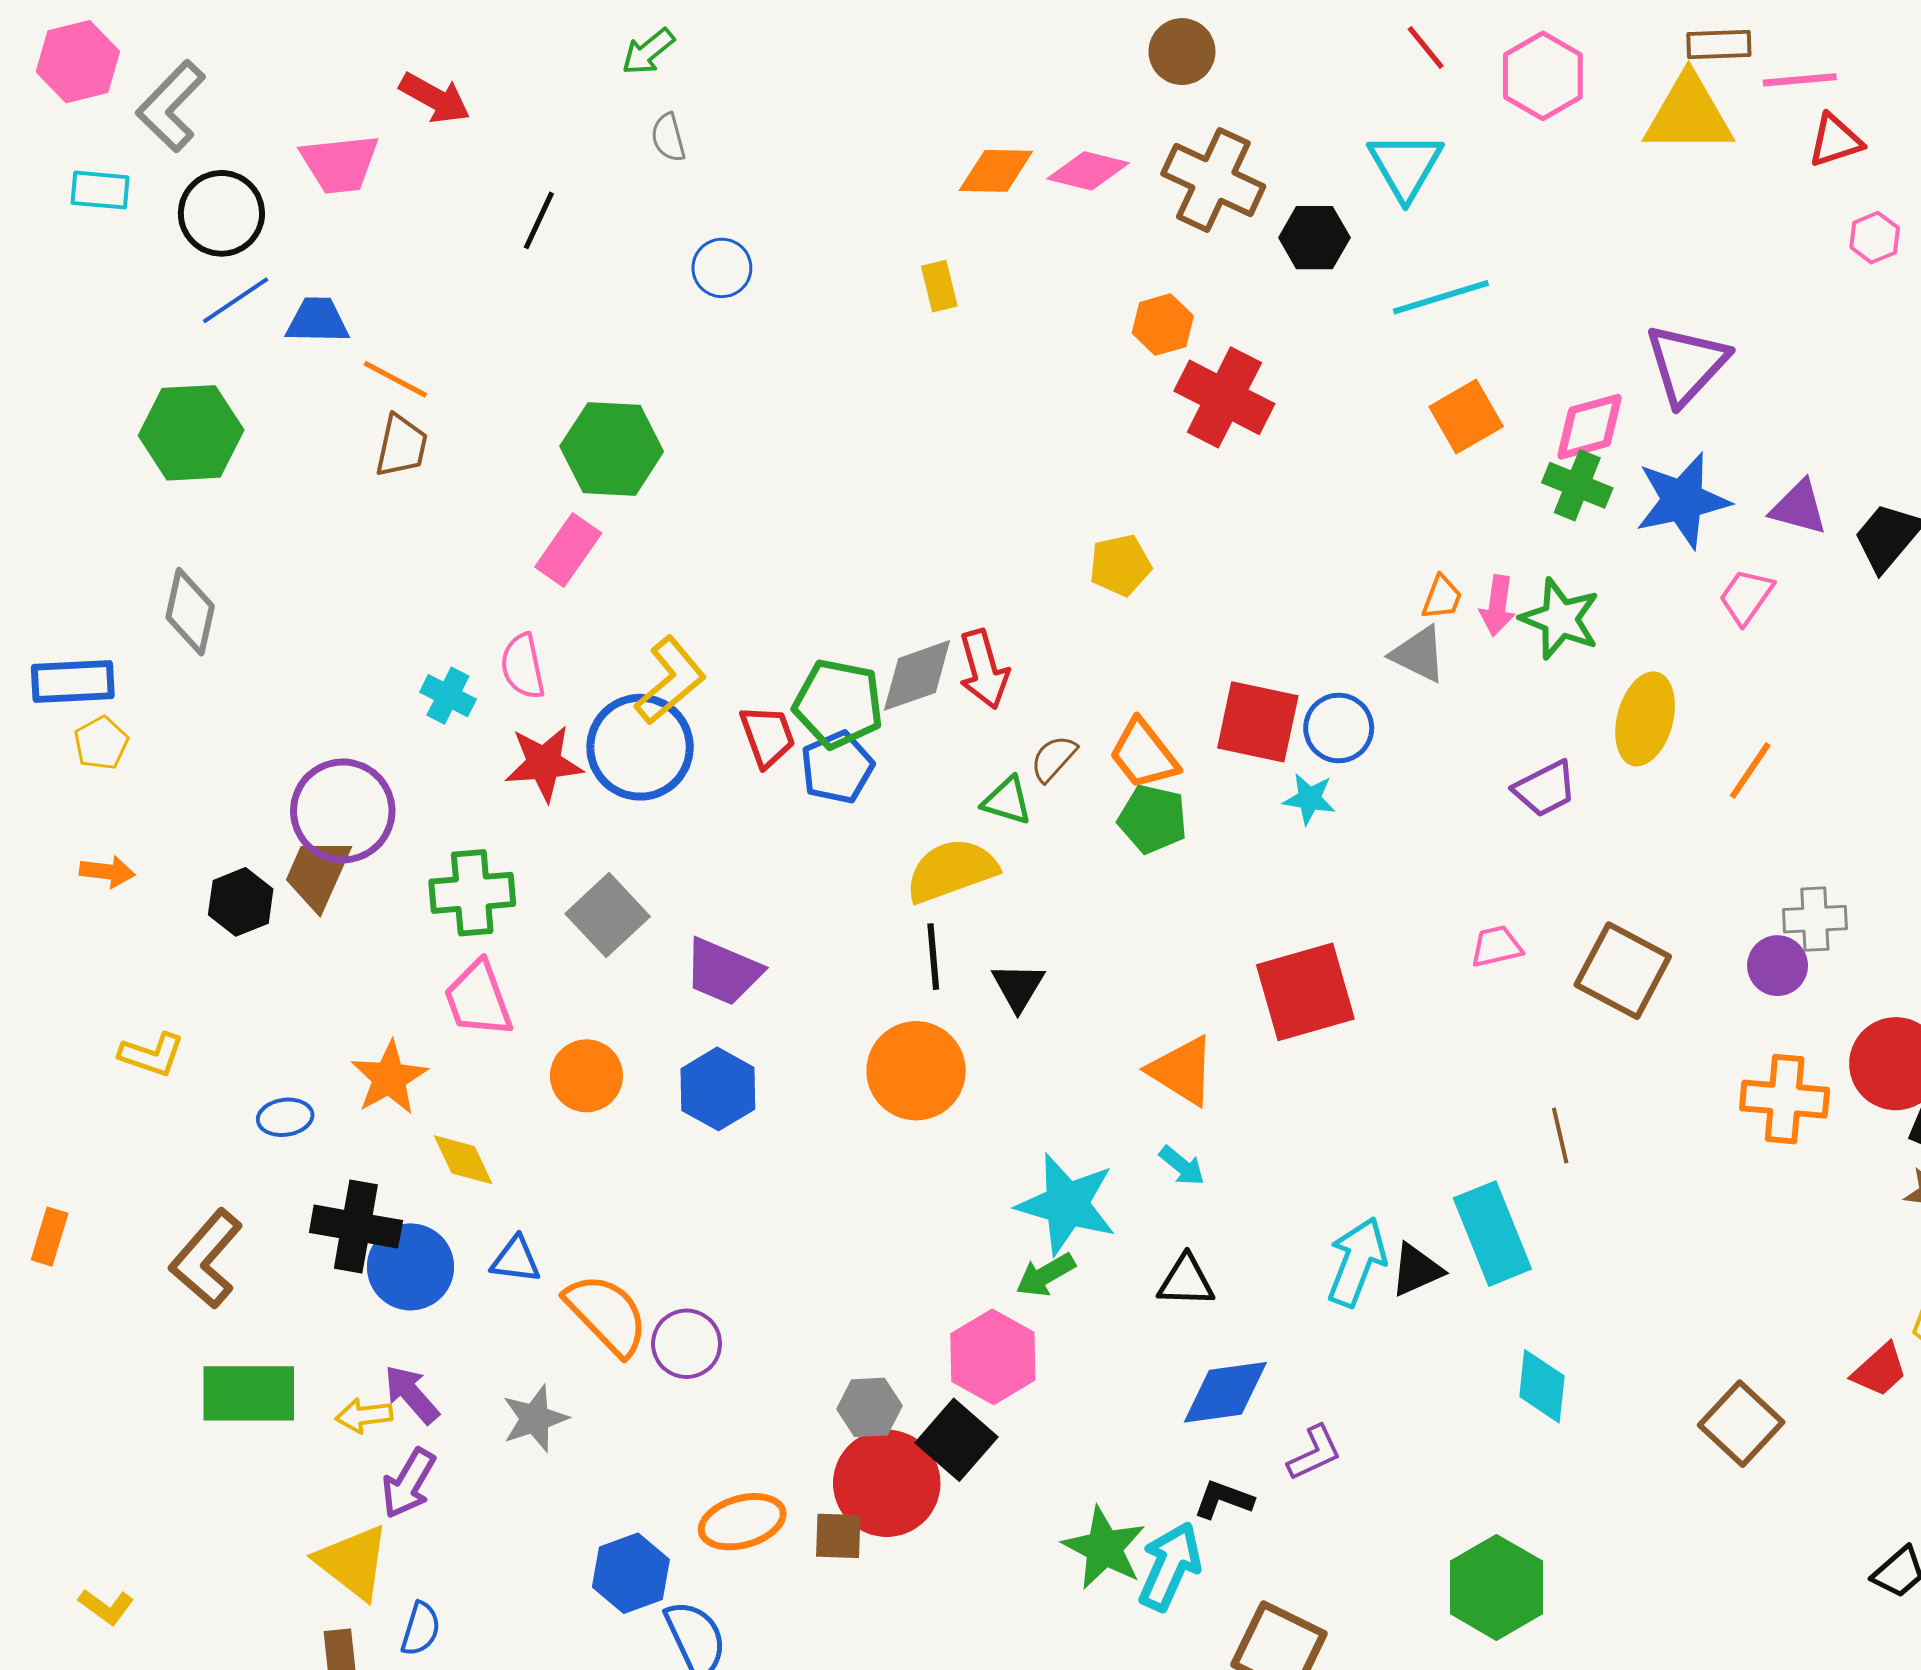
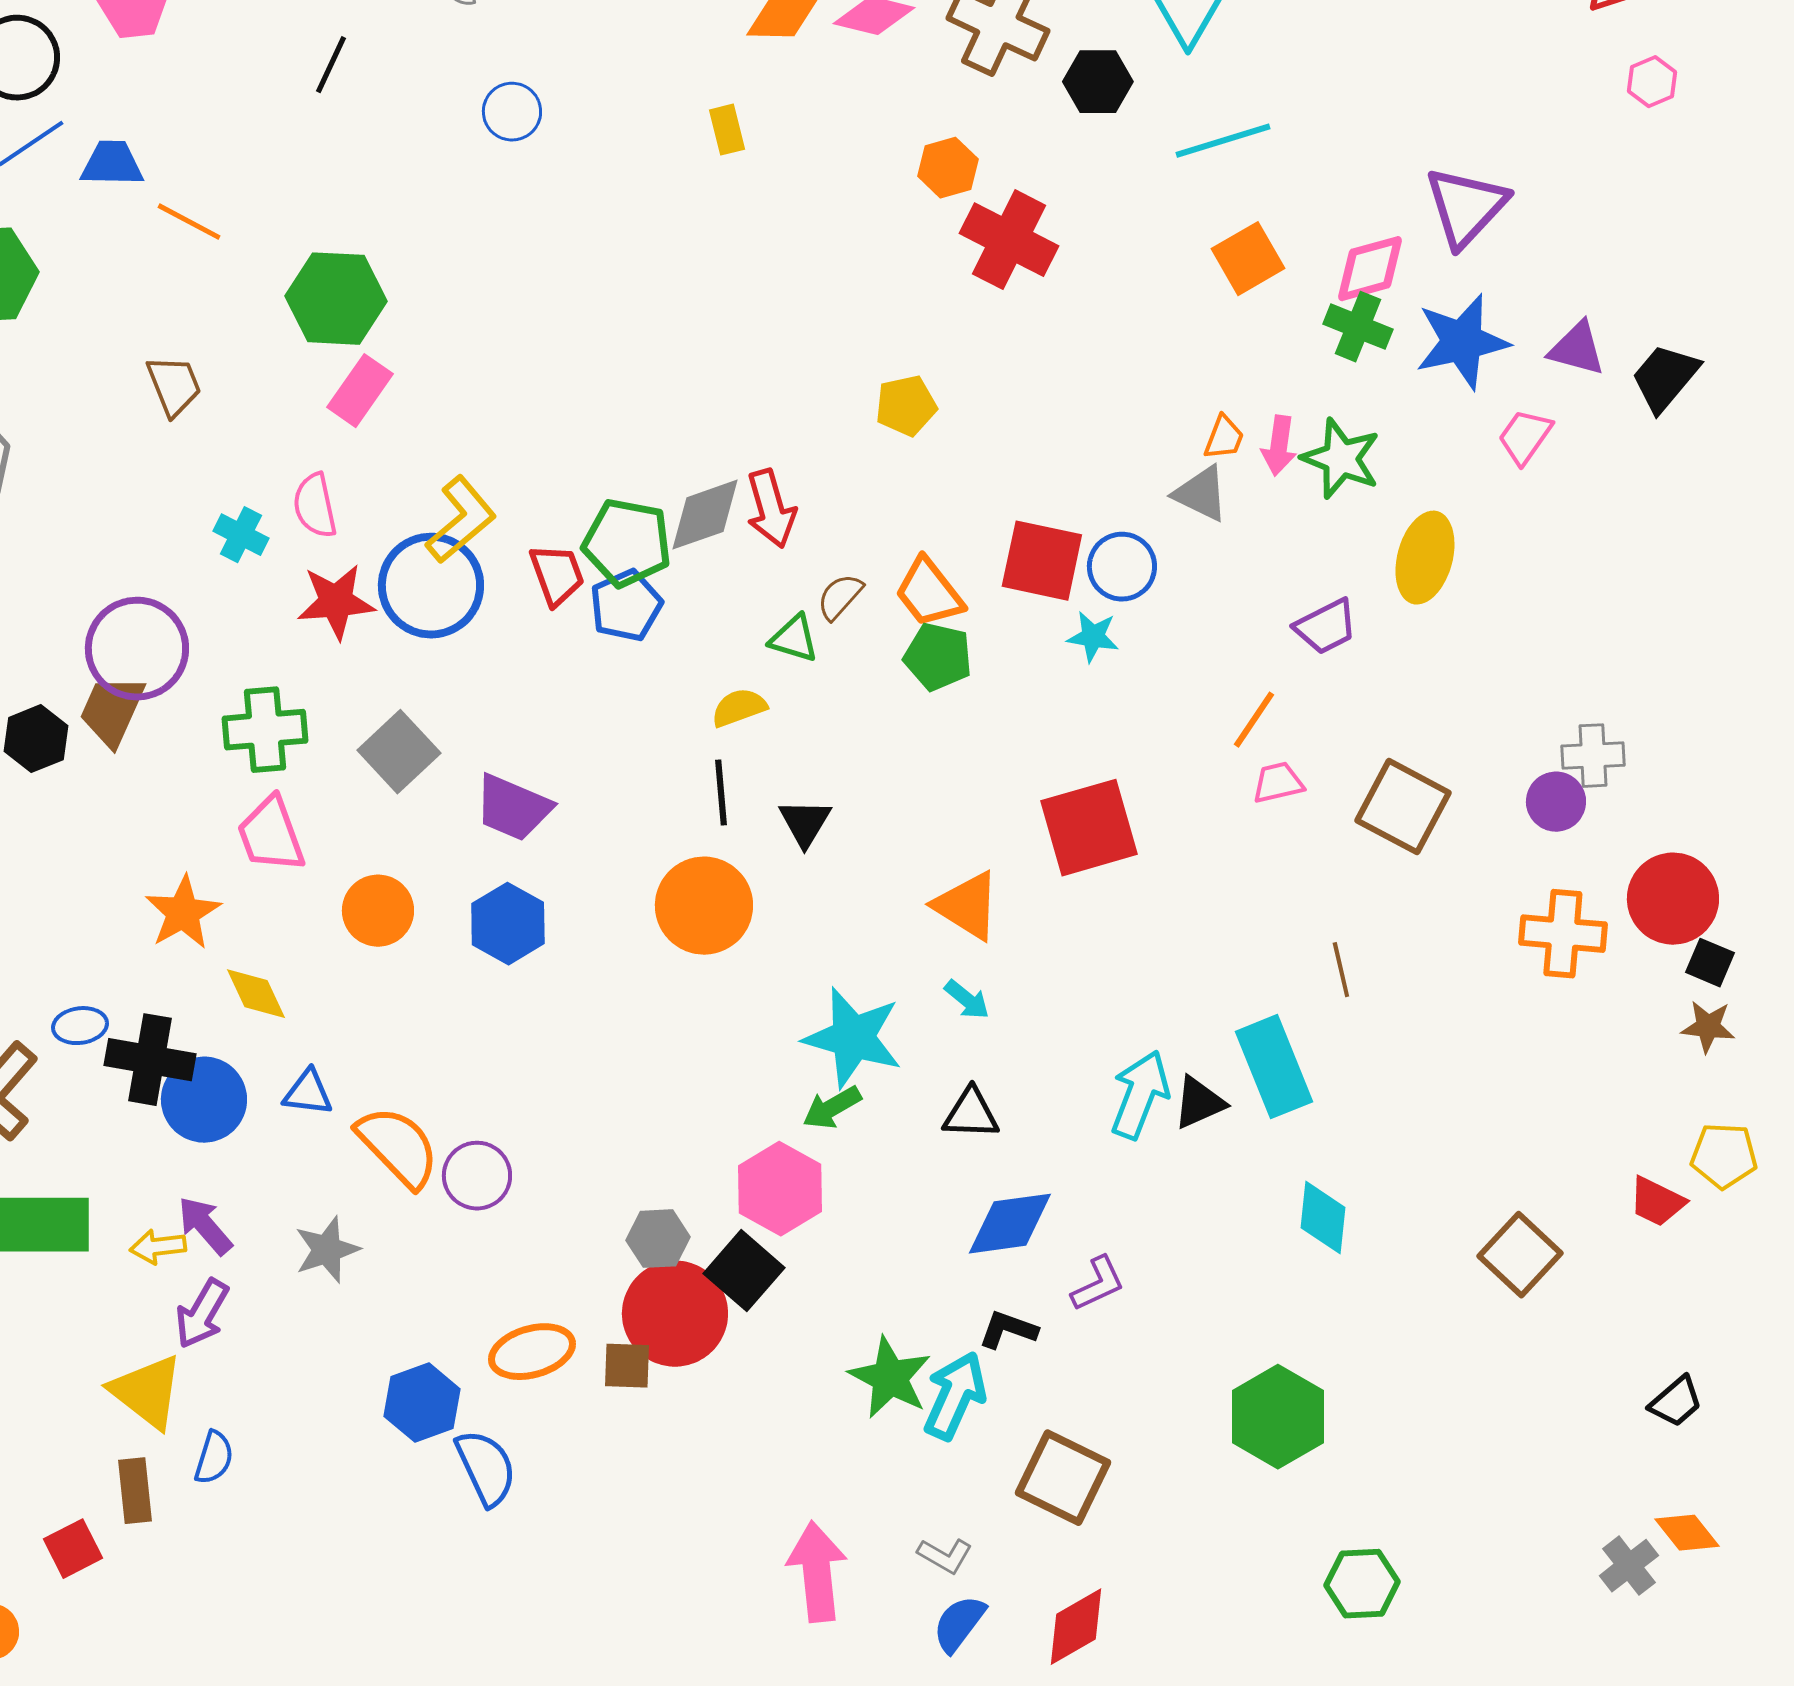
brown trapezoid: (401, 446) -> (174, 386), moved, turned -34
green hexagon: (612, 449) -> (336, 299), moved
orange line: (1750, 770) -> (1254, 720), moved
yellow semicircle: (951, 871) -> (739, 708), size x0.6
blue ellipse: (285, 1117) -> (80, 1026), moved
red trapezoid: (1880, 1370) -> (1657, 1202), turned 68

